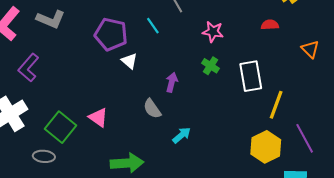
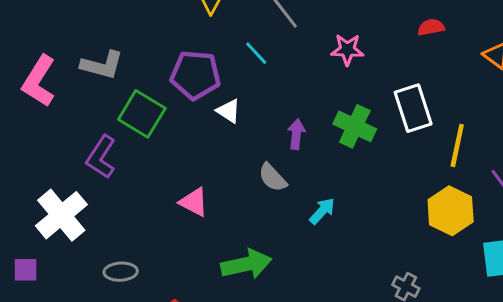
green cross: (210, 66) -> (355, 126), moved, size x1.5
purple L-shape: (28, 68) -> (101, 157), moved
green square: (60, 127) -> (142, 114), moved

